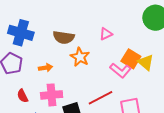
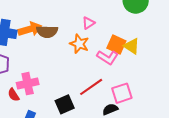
orange star: (80, 57) -> (79, 44), moved
orange arrow: (46, 68) -> (30, 29), moved, size x1.6
pink cross: (52, 95) -> (28, 84), moved

